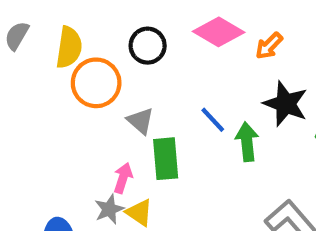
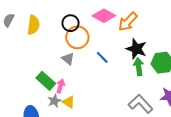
orange arrow: (269, 46) -> (128, 22), size x1.5
orange circle: (96, 83) -> (77, 37), moved
green arrow: (247, 142) -> (139, 67), moved
green rectangle: (166, 159) -> (46, 81), moved, turned -42

